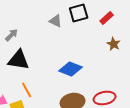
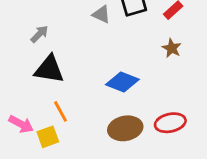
brown star: (114, 44) -> (172, 48), moved

